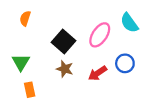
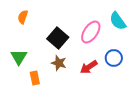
orange rectangle: (30, 90) -> (35, 78), moved

